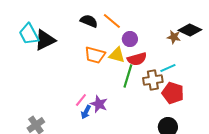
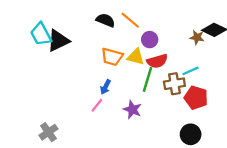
purple star: (99, 104) -> (132, 110), moved
blue arrow: (86, 112) -> (106, 87), moved

